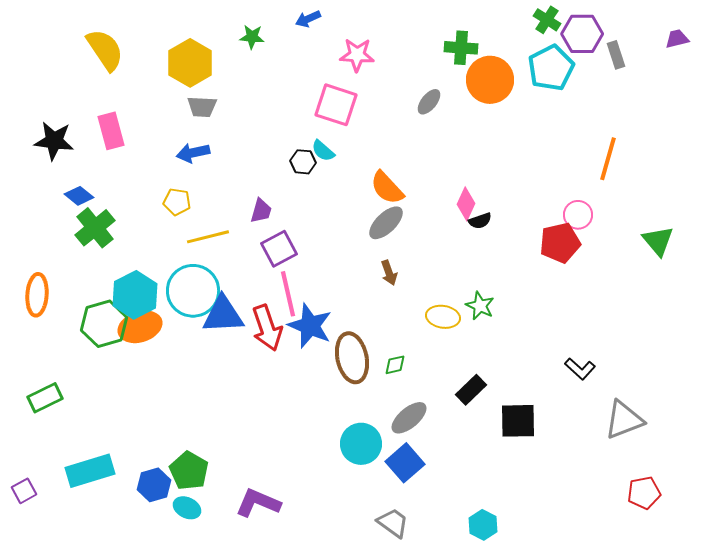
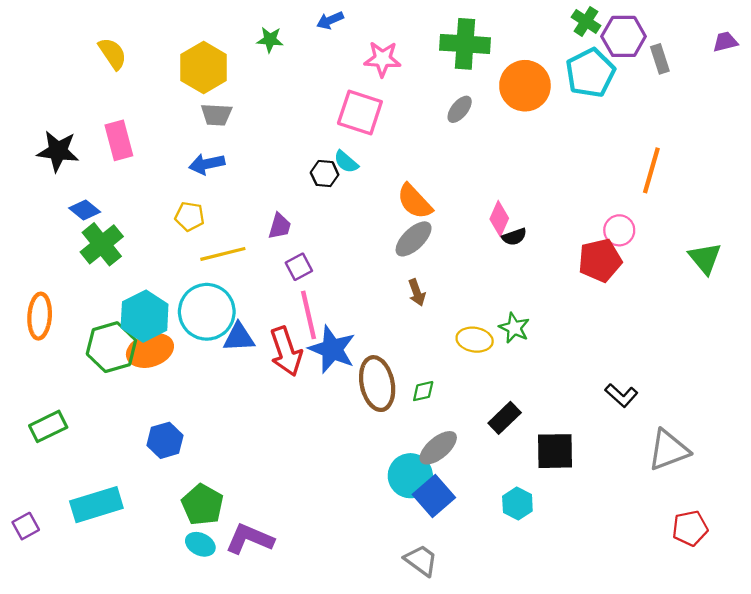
green cross: (461, 48) -> (465, 44), moved, size x1.4
yellow semicircle: (105, 50) -> (112, 54), size x0.7
purple square: (279, 249) -> (299, 267), size x0.7
blue triangle: (223, 315) -> (239, 337), size x0.7
cyan circle: (361, 444) -> (410, 476), moved
blue hexagon: (154, 485) -> (165, 440), moved
purple L-shape: (258, 503) -> (250, 539), moved
cyan hexagon: (483, 525) -> (517, 504), moved

